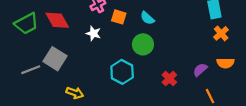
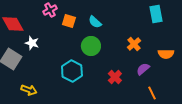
white star: (93, 33) -> (32, 43), moved
orange cross: (221, 33) -> (134, 44), moved
orange semicircle: (225, 63) -> (166, 54), moved

